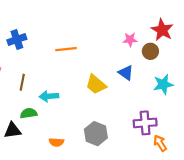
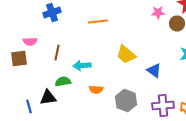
blue triangle: (126, 73) -> (154, 70), moved
purple cross: (145, 123) -> (163, 106), moved
orange semicircle: (56, 142) -> (96, 90), moved

